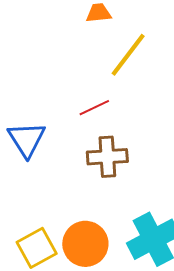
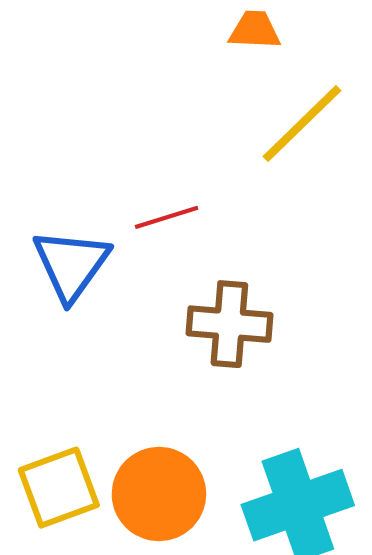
red line: (94, 108) -> (167, 217), moved

